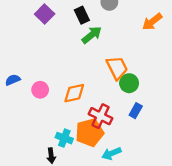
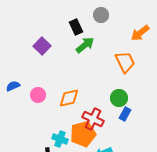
purple square: (45, 14) -> (42, 46), moved
orange trapezoid: (117, 68) -> (125, 62), moved
green circle: (129, 83) -> (119, 98), moved

